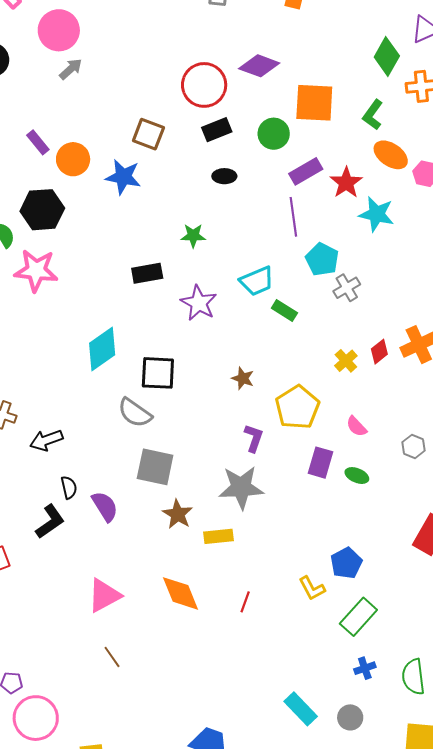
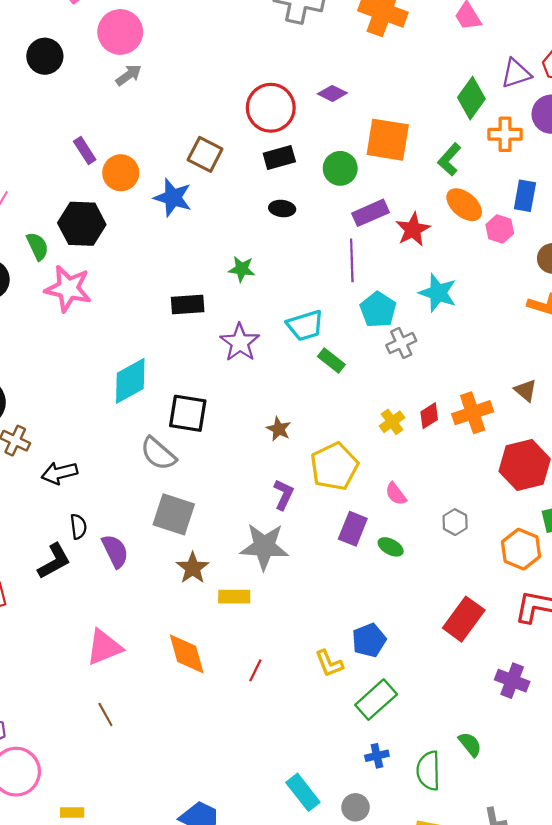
purple diamond: (259, 66) -> (332, 93), size x0.7
cyan star: (377, 214) -> (438, 293), moved

